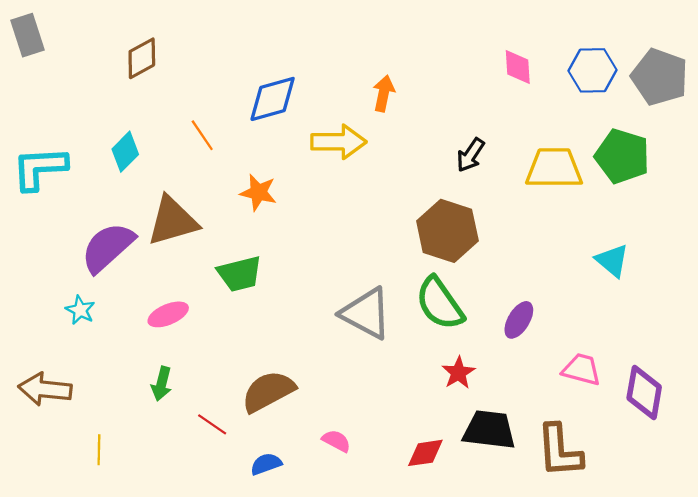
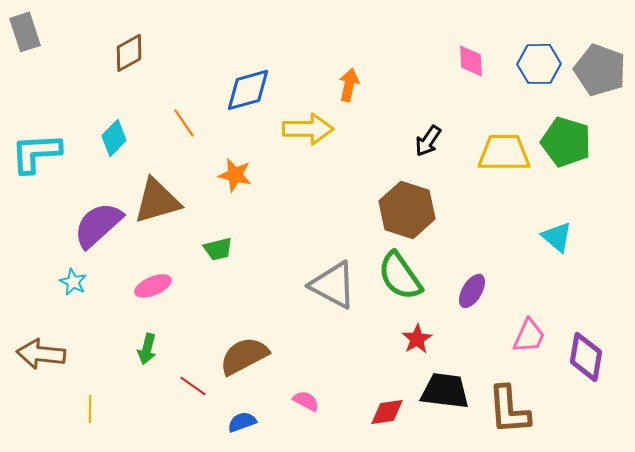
green trapezoid: (240, 274) -> (218, 249), size x0.7
pink trapezoid: (582, 369) -> (529, 336), turned 99

